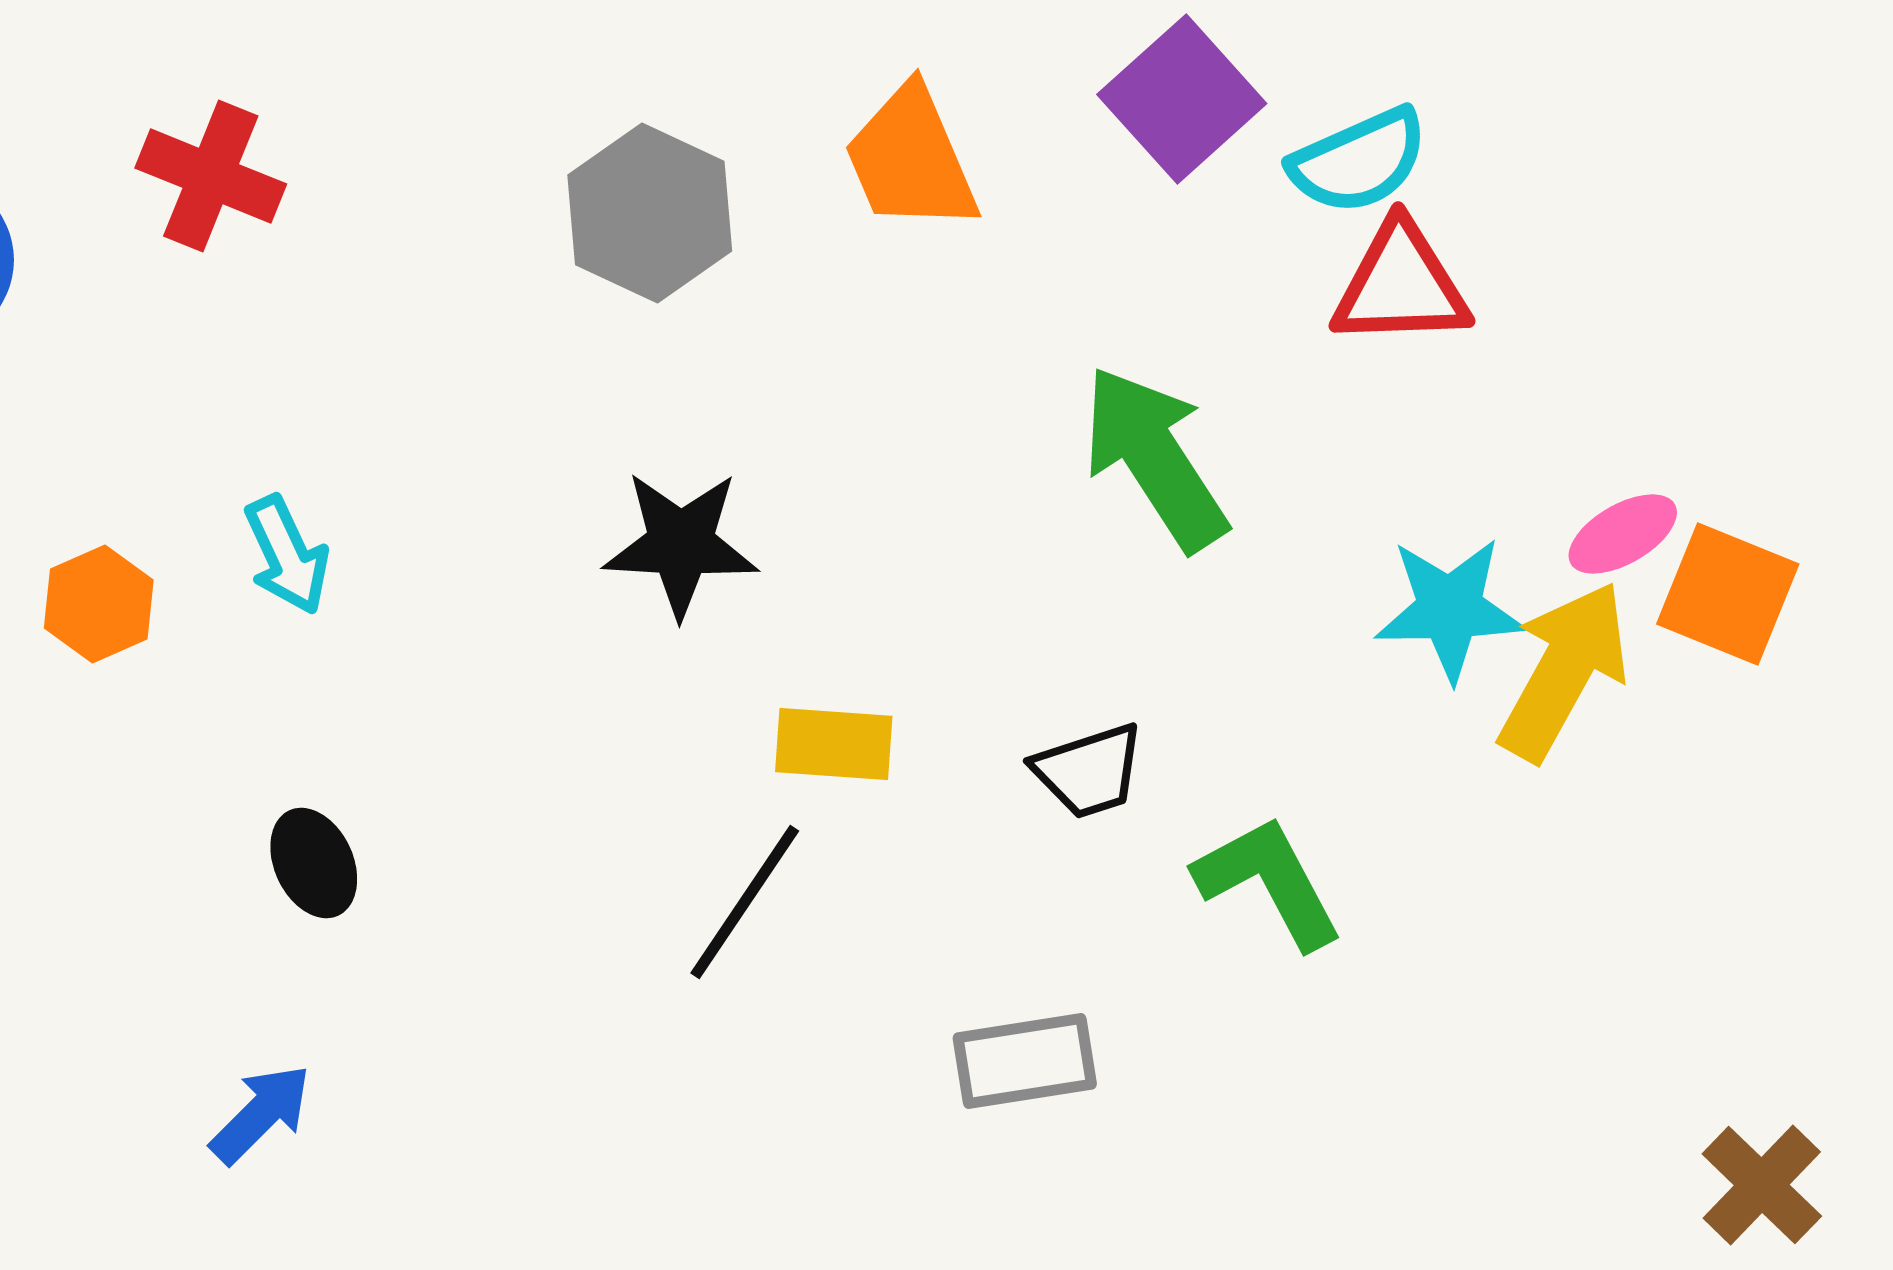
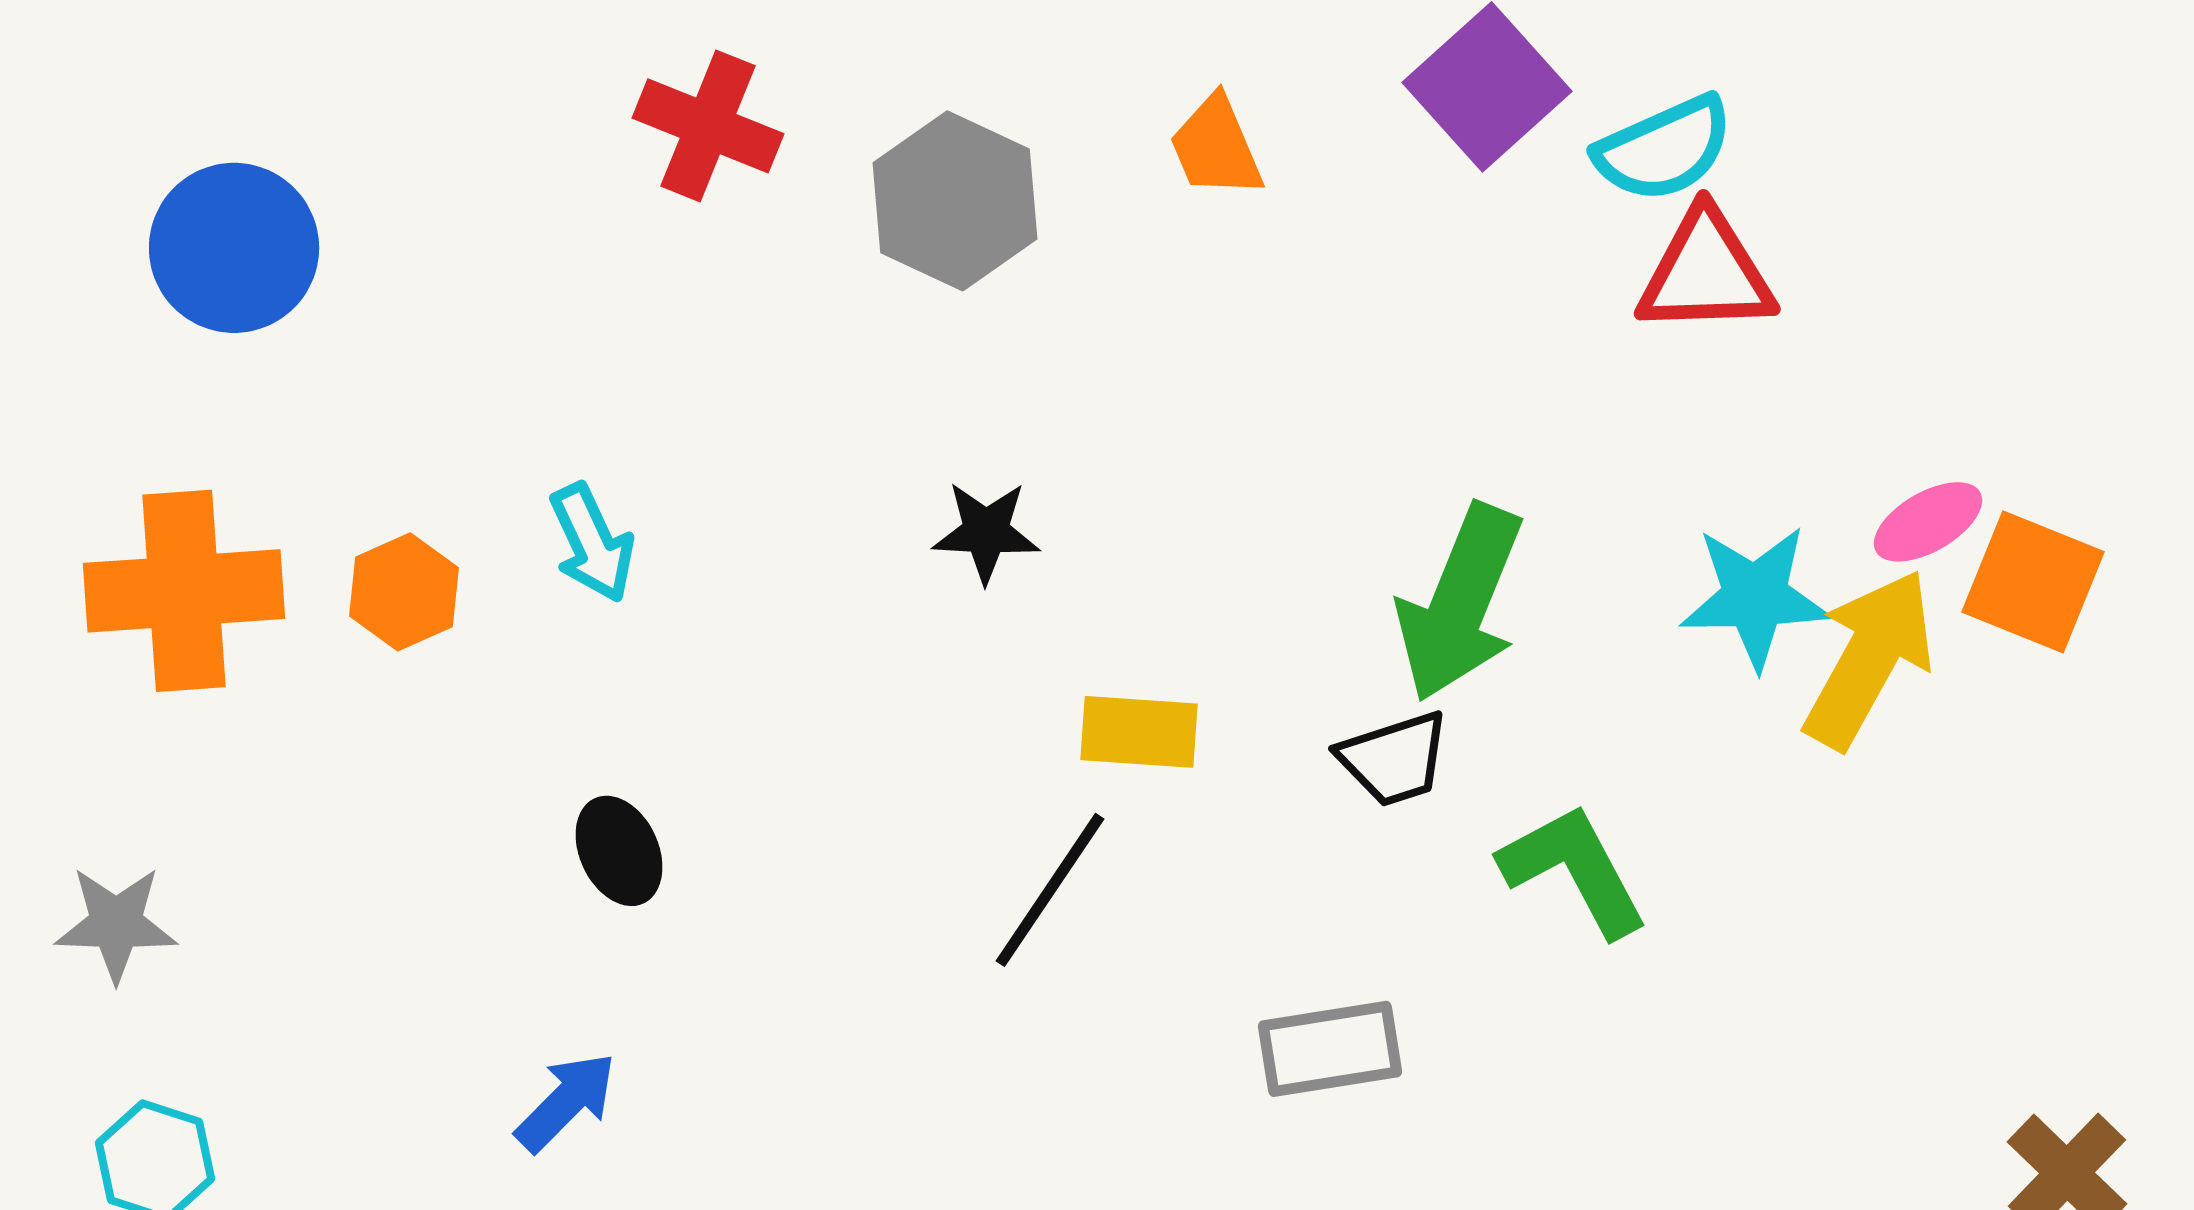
orange trapezoid: (911, 159) -> (1216, 147), size x0.7
red cross: (211, 176) -> (708, 126), moved
green arrow: (1155, 458) -> (1460, 603), moved, turned -125
black star: (681, 544) -> (986, 532), size x0.7

